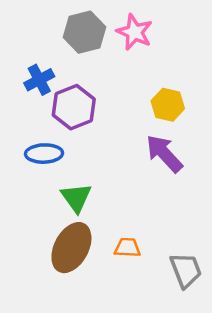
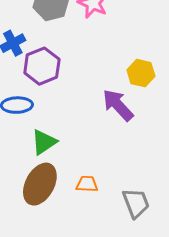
yellow hexagon: (168, 105) -> (141, 73), moved
green triangle: (76, 198) -> (44, 142), turned 32

